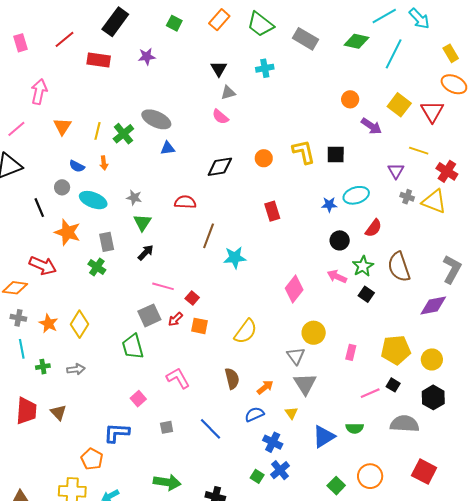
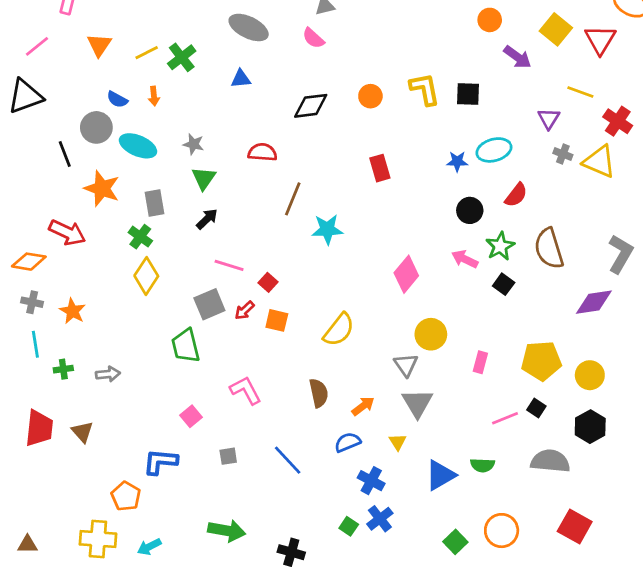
gray ellipse: (156, 119) -> (249, 27), moved
yellow line: (97, 131) -> (147, 53), turned 48
gray circle: (62, 187) -> (96, 127), size x1.5
yellow diamond: (79, 324) -> (146, 276), moved

